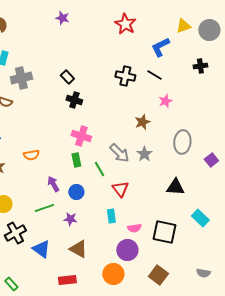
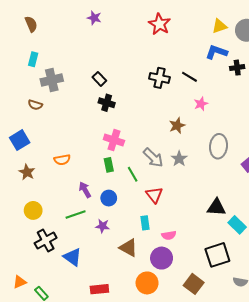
blue L-shape: (160, 47) -> (216, 52), moved, turned 45
black triangle: (175, 187) -> (216, 207), moved
black square: (164, 232) -> (217, 255), moved, turned -30
brown triangle: (78, 249) -> (128, 248), moved

